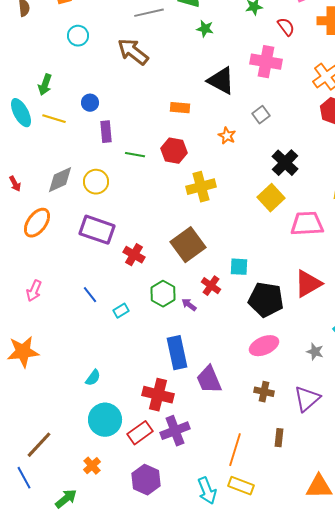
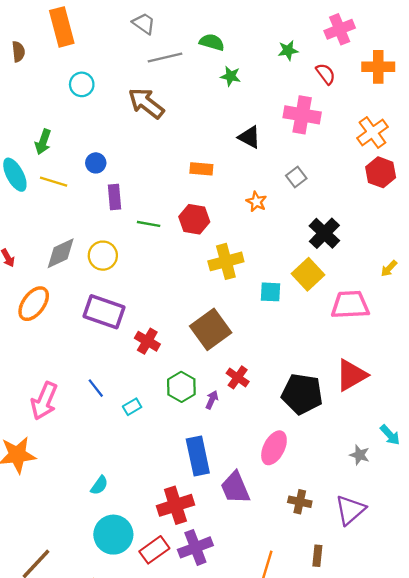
black triangle: (221, 81) -> (249, 137), size x0.7
cyan square: (239, 267) -> (270, 292), moved
pink arrow: (34, 291) -> (44, 401), moved, size x1.5
purple arrow: (189, 305) -> (212, 400), turned 77
pink ellipse: (264, 346) -> (274, 448), moved, turned -40
red cross: (158, 395) -> (175, 505), turned -32

